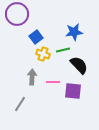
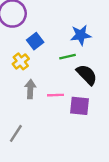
yellow cross: (43, 54) -> (21, 61), moved, turned 32
gray line: (20, 104) -> (16, 133), moved

